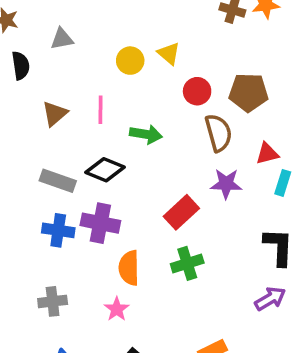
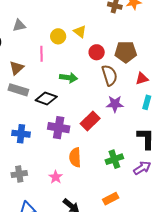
pink line: (101, 110) -> (42, 54), moved
red triangle: (267, 154) -> (142, 79), moved
gray rectangle: (58, 181) -> (18, 90), moved
purple cross: (100, 223) -> (59, 128), moved
green cross: (187, 263) -> (114, 159), moved
orange semicircle: (129, 268) -> (75, 157), moved

